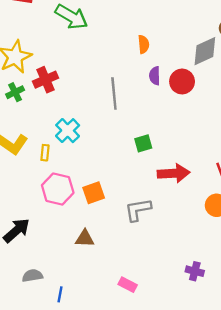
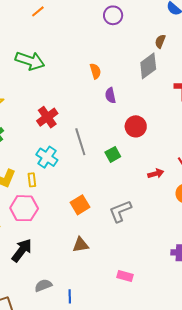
red cross: (46, 80) -> (47, 117), moved
red circle: (182, 81) -> (136, 126), moved
gray line: (114, 94) -> (80, 142), moved
red arrow: (174, 173) -> (156, 174), moved, size x0.6
pink hexagon: (58, 189) -> (24, 208), moved

